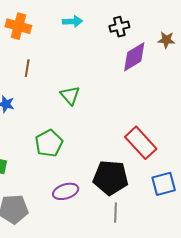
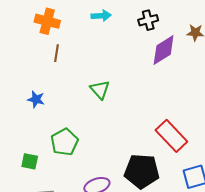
brown line: (27, 68) -> (57, 53), moved
green pentagon: (49, 143) -> (64, 142), moved

